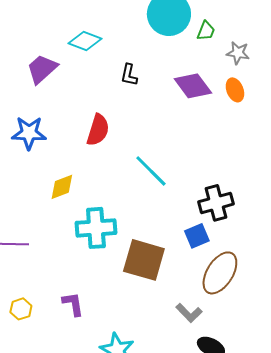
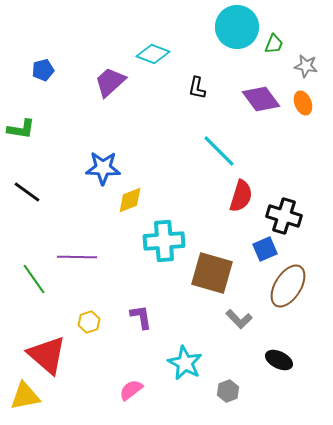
red semicircle: (98, 130) -> (241, 196), moved
blue star: (29, 133) -> (103, 168), moved
cyan line: (151, 171) -> (219, 151), moved
black cross: (216, 203) -> (284, 216), turned 32
gray L-shape: (189, 313) -> (239, 319), moved

